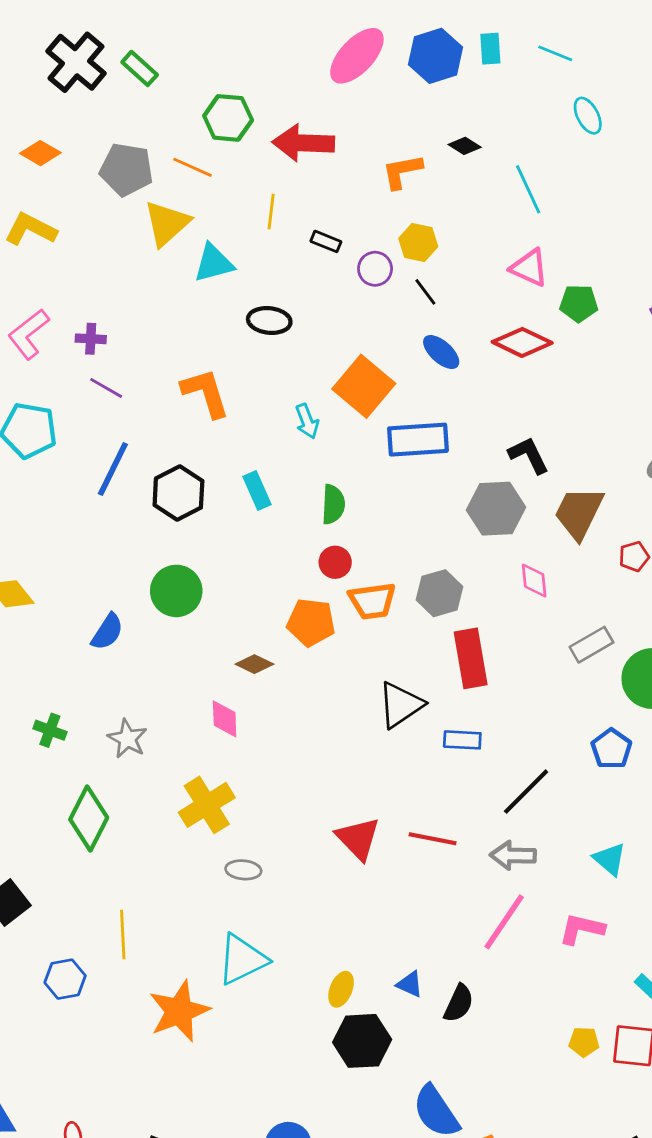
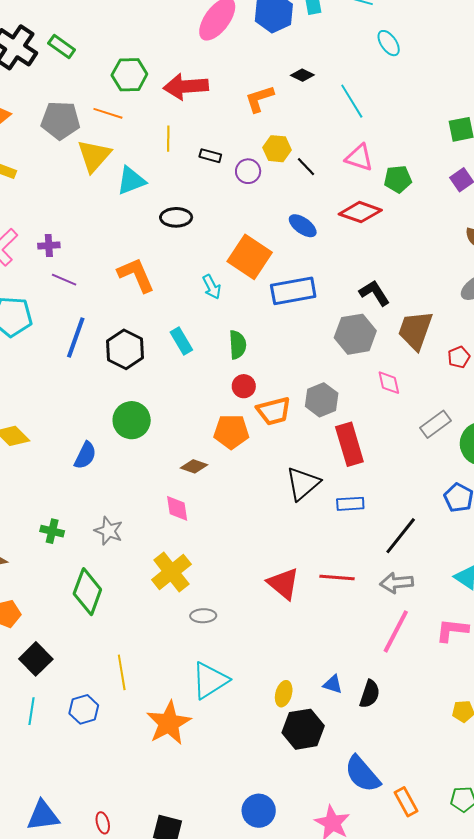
black line: (425, 292) -> (306, 167), moved

